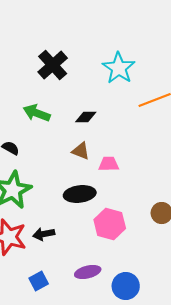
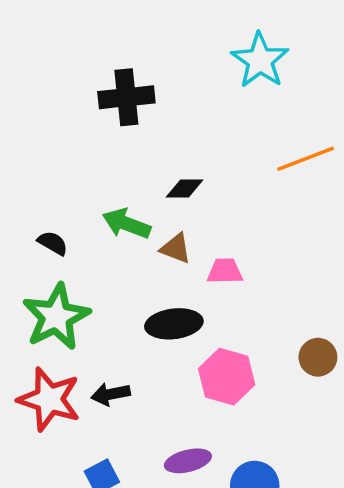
black cross: (53, 65) -> (126, 97), turned 36
cyan star: (119, 68) -> (260, 60), moved
green arrow: (37, 113) -> (126, 224), moved

